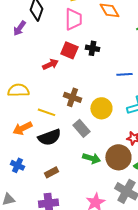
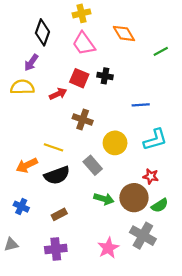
pink trapezoid: (73, 19) -> (84, 44), turned 145
purple arrow: (19, 28) -> (31, 63), moved
yellow semicircle: (18, 90) -> (22, 87), moved
brown cross: (72, 97) -> (83, 119), moved

